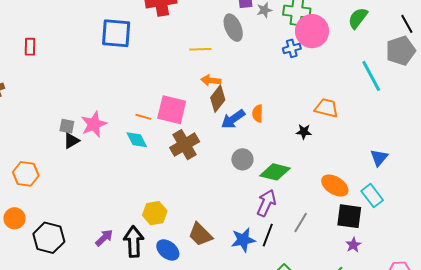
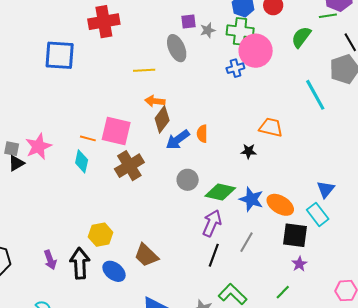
cyan diamond: (137, 140) -> (82, 161), turned 40
blue triangle: (379, 158) -> (326, 189), moved
purple arrow: (104, 238) -> (50, 260), turned 114
blue star: (243, 240) -> (251, 199), moved, turned 30

